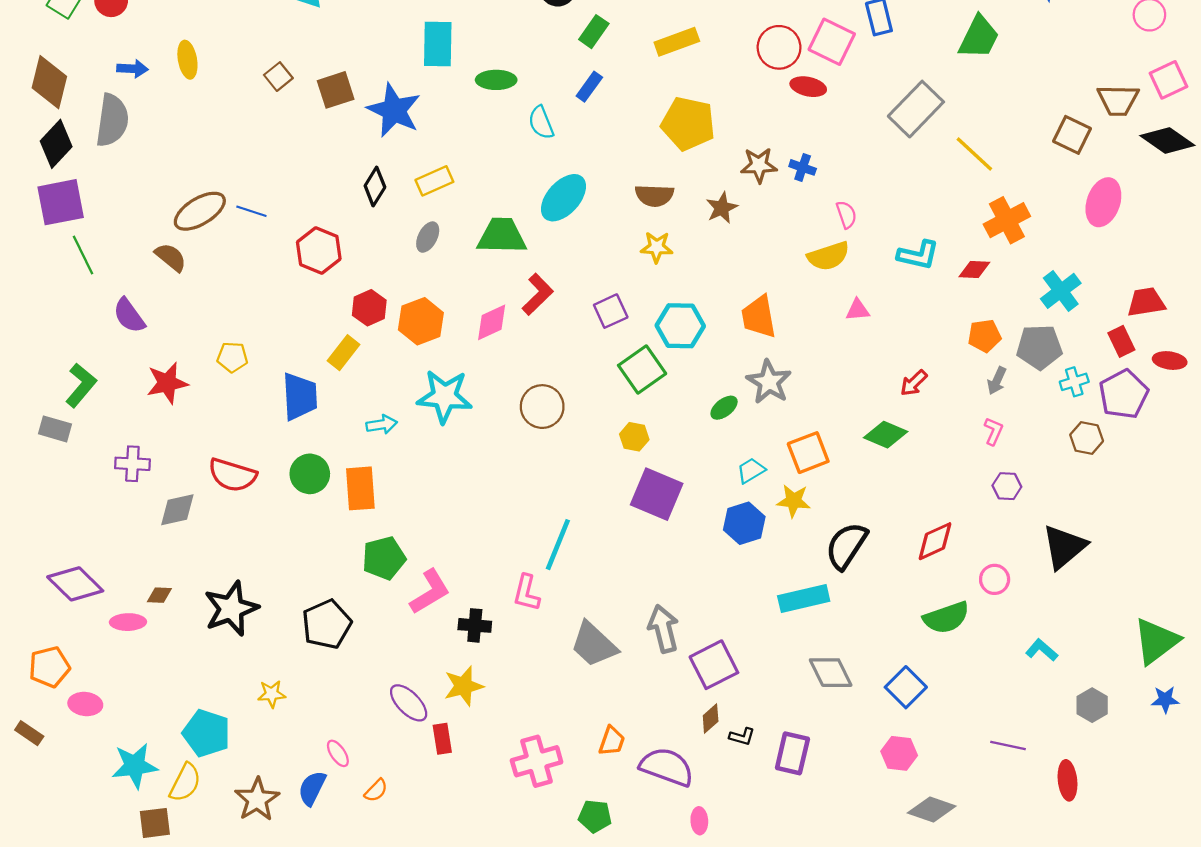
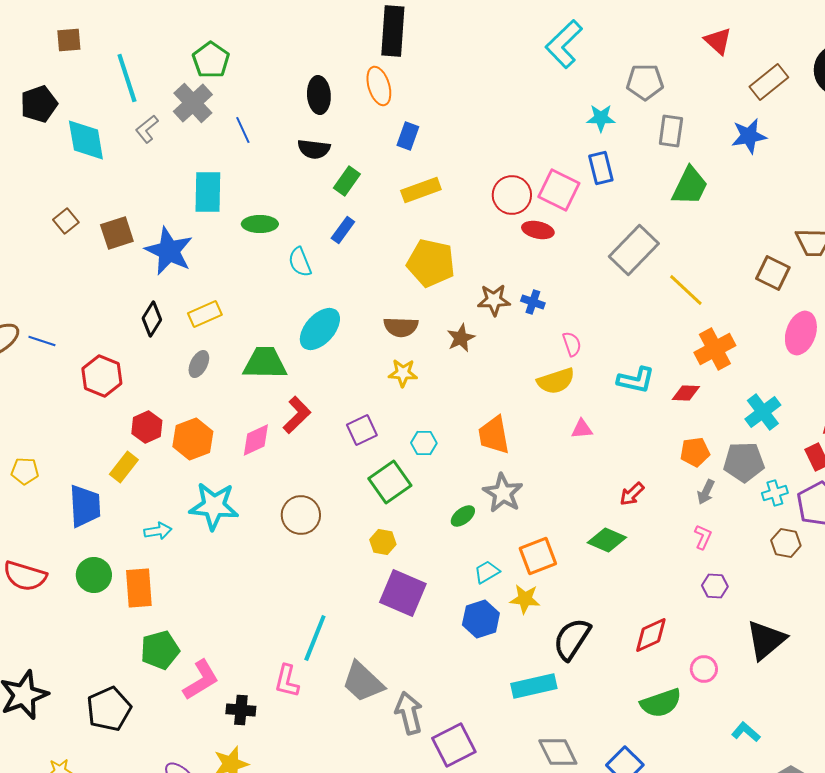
cyan hexagon: (680, 326) -> (424, 443), size x0.6
gray trapezoid: (594, 644) -> (363, 682), moved

